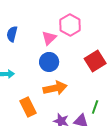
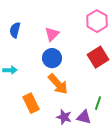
pink hexagon: (70, 25) -> (97, 21), moved
orange arrow: (55, 88) -> (58, 84), turned 60

